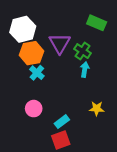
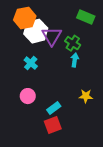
white hexagon: (23, 29) -> (36, 31), moved
orange hexagon: (31, 53) -> (25, 18), moved

